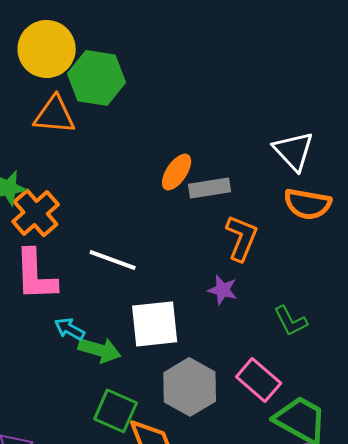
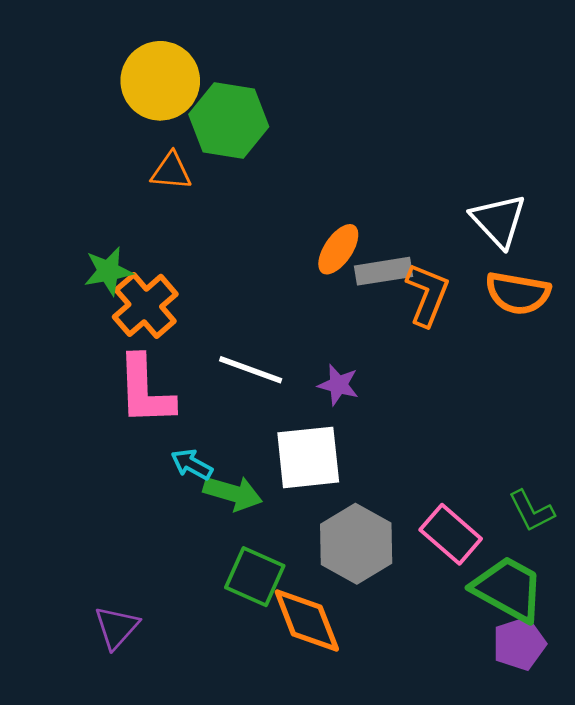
orange triangle: (55, 115) -> (171, 171), size x0.7
orange L-shape: (242, 238) -> (427, 294), moved
purple star: (223, 290) -> (338, 385), moved
green L-shape: (291, 321) -> (531, 511), moved

